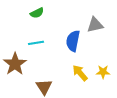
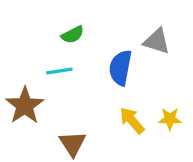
green semicircle: (37, 13) -> (73, 35), moved
gray triangle: (95, 25) -> (157, 41), turned 30

